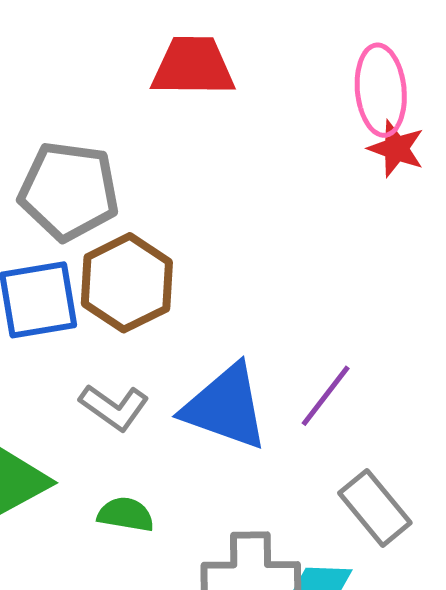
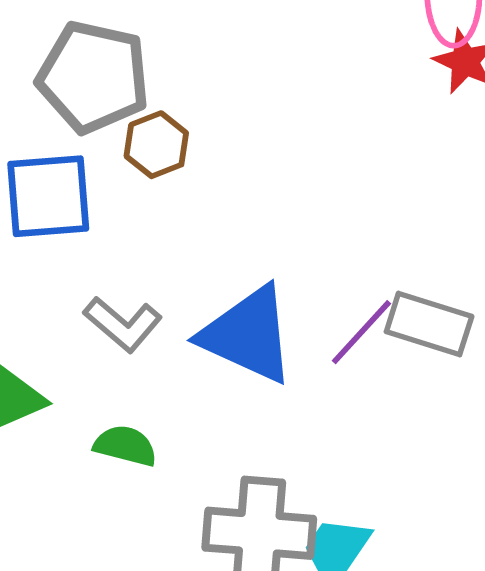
brown hexagon: (127, 283) -> (156, 145), moved, size x0.6
gray rectangle: (375, 508) -> (429, 324), moved, turned -38

